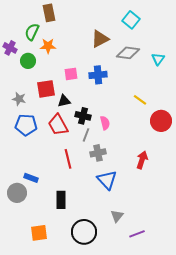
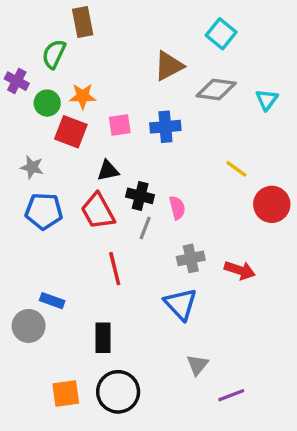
orange star: (48, 46) -> (83, 96), moved
red square: (46, 89) -> (71, 132), moved, turned 30
gray cross: (98, 153) -> (191, 258), moved
red arrow: (142, 160) -> (240, 270), turned 90
black circle: (84, 232) -> (118, 392), moved

